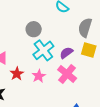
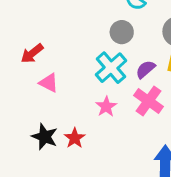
gray circle: (34, 29) -> (122, 32), moved
red star: (17, 74) -> (75, 138), moved

